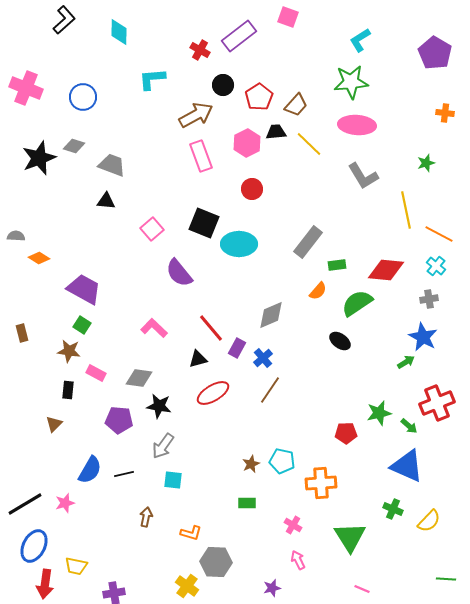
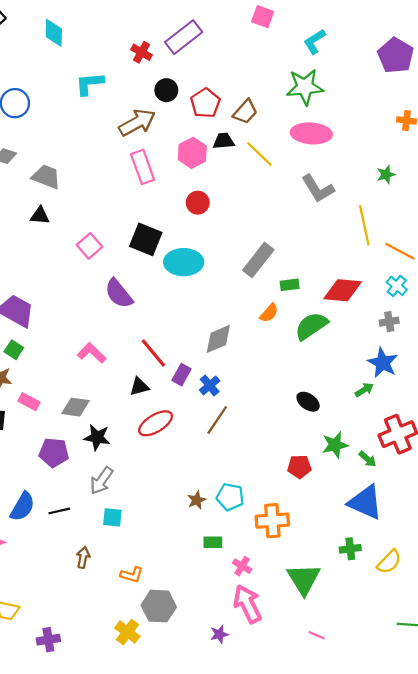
pink square: (288, 17) -> (263, 17), moved
black ellipse: (340, 341) -> (308, 402), moved
green rectangle: (247, 503) -> (213, 542), moved
green cross: (393, 509) -> (350, 549), turned -30
pink arrow: (298, 560) -> (247, 604), size x1.8

